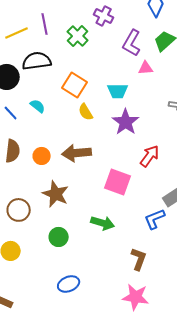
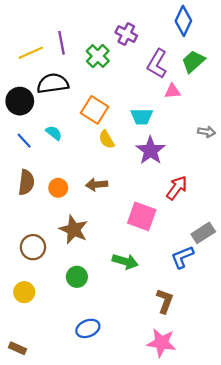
brown arrow: (77, 153) -> (97, 185), size x0.7

